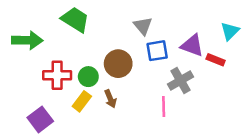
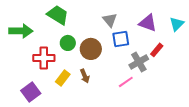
purple triangle: (192, 45) -> (148, 23), moved
red rectangle: (216, 60) -> (157, 50), moved, turned -72
green circle: (88, 77) -> (68, 43), moved
pink line: (164, 106) -> (126, 82), turned 56

